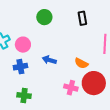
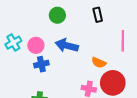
blue arrow: (49, 60) -> (67, 45), moved, size x1.5
blue cross: (20, 67) -> (41, 64), moved

